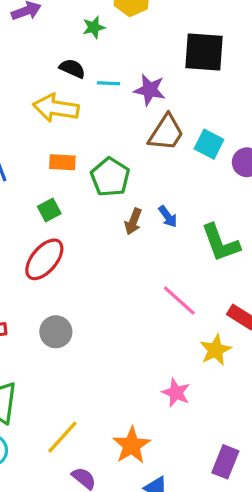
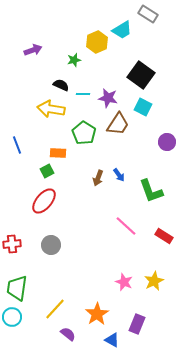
black square: (204, 52) -> (141, 75), turned 32
cyan square: (209, 144) -> (143, 107), moved
orange rectangle: (62, 162) -> (58, 153), moved
green pentagon: (110, 177) -> (84, 133), moved
yellow star: (216, 350) -> (154, 281), moved
purple rectangle: (225, 462) -> (137, 324), moved

